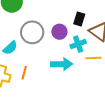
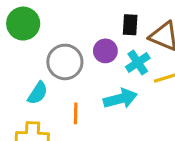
orange line: (24, 73) -> (76, 113), moved

